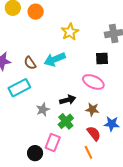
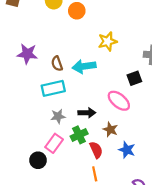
black square: (102, 58) -> (134, 78), turned -32
cyan rectangle: (19, 88) -> (53, 88), moved
red semicircle: (94, 133) -> (96, 150), moved
pink rectangle: (53, 142) -> (54, 143), moved

